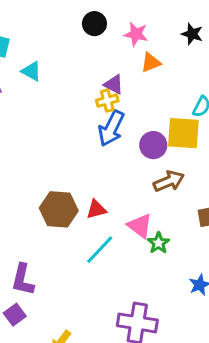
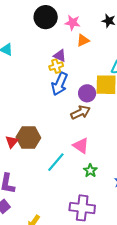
black circle: (94, 24) -> (46, 17), size x1.5
brown arrow: (169, 181) -> (81, 112), moved
red triangle: (96, 209) -> (12, 142), moved, turned -32
green star: (159, 243) -> (90, 171), moved

